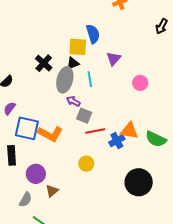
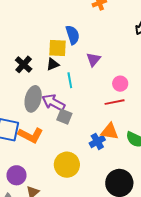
gray ellipse: (65, 80) -> (33, 99), moved
purple arrow: (73, 101) -> (53, 102), size x1.6
red line: (95, 131) -> (115, 102), moved
yellow circle: (86, 164) -> (67, 165), size x1.6

